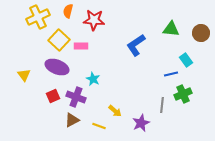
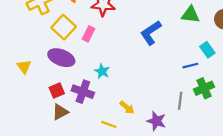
pink rectangle: (81, 46) -> (88, 34), turned -64
brown triangle: (72, 120) -> (60, 112), moved
purple star: (141, 123) -> (156, 121), turned -30

